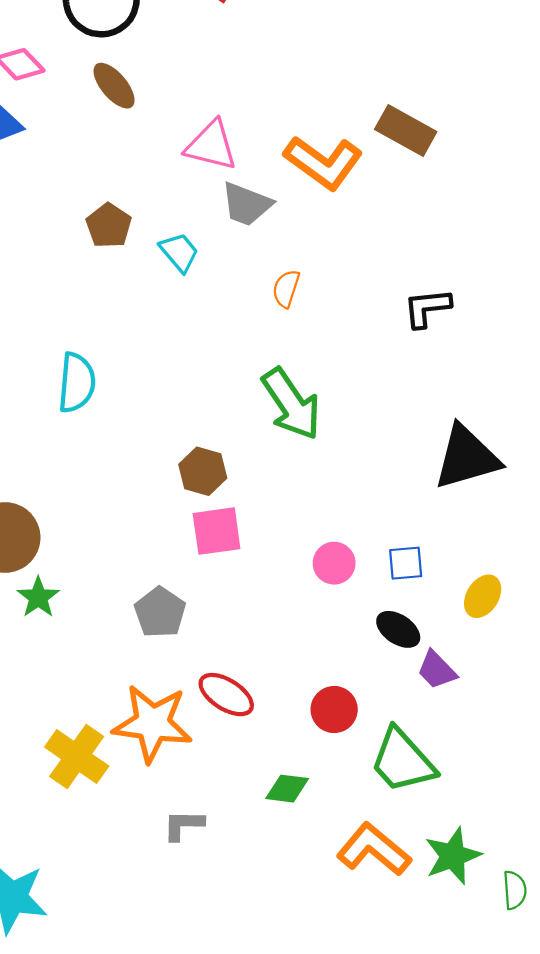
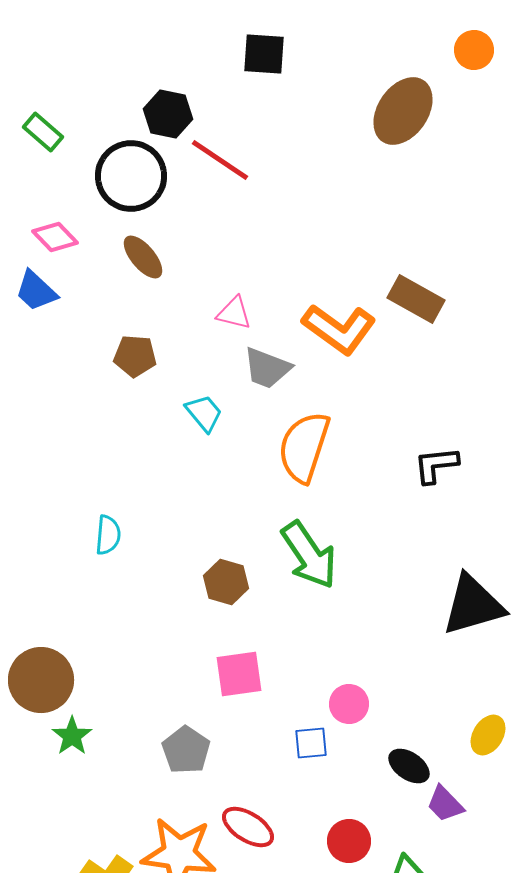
pink triangle: (211, 145) -> (234, 313), size x0.7
brown pentagon: (109, 226) -> (135, 356), moved, turned -30
orange semicircle: (286, 289) -> (304, 447), size x2.0
cyan semicircle: (77, 383) -> (108, 535), size x0.7
brown hexagon: (203, 471) -> (226, 582), moved
blue square: (406, 563) -> (311, 743), moved

